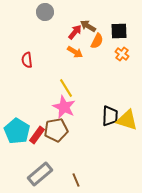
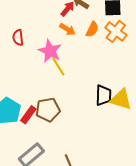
orange semicircle: (97, 41) -> (92, 29), moved
orange cross: (122, 54) -> (116, 31), size x1.5
pink star: (64, 107) -> (50, 51), moved

